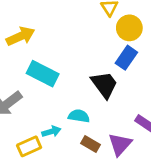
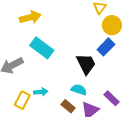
cyan semicircle: (79, 116) -> (79, 90), moved
yellow rectangle: (29, 146) -> (22, 100), turned -48

